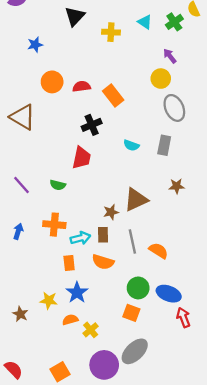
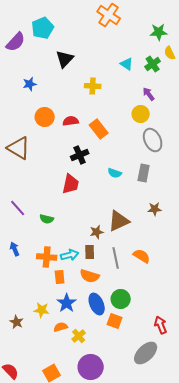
yellow cross: (111, 32) -> (93, 86), moved
green semicircle: (58, 185) -> (47, 219), moved
orange cross: (54, 225) -> (47, 257), moved
blue arrow: (18, 231) -> (15, 249), turned -40
orange semicircle: (158, 251) -> (142, 256), moved
blue ellipse: (169, 294) -> (97, 304), moved, turned 45
gray ellipse: (135, 351) -> (146, 353), moved

